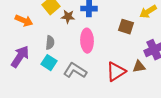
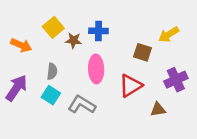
brown triangle: (139, 67) -> (158, 109), moved
red triangle: (116, 72) -> (131, 86), moved

